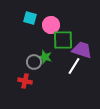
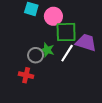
white line: (74, 66) -> (67, 53), moved

